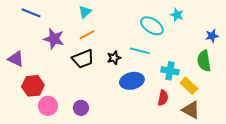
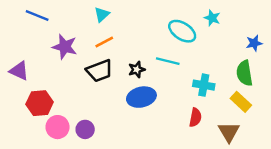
blue ellipse: (132, 81) -> (141, 97), moved
yellow rectangle: (189, 86) -> (241, 102), moved
purple circle: (81, 108) -> (85, 129), moved
brown triangle: (191, 110) -> (229, 132), turned 30

